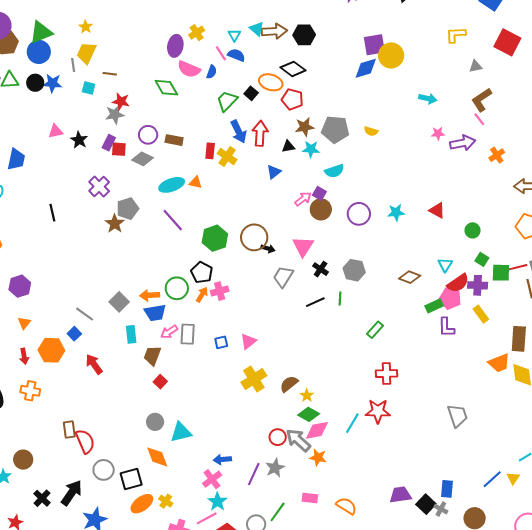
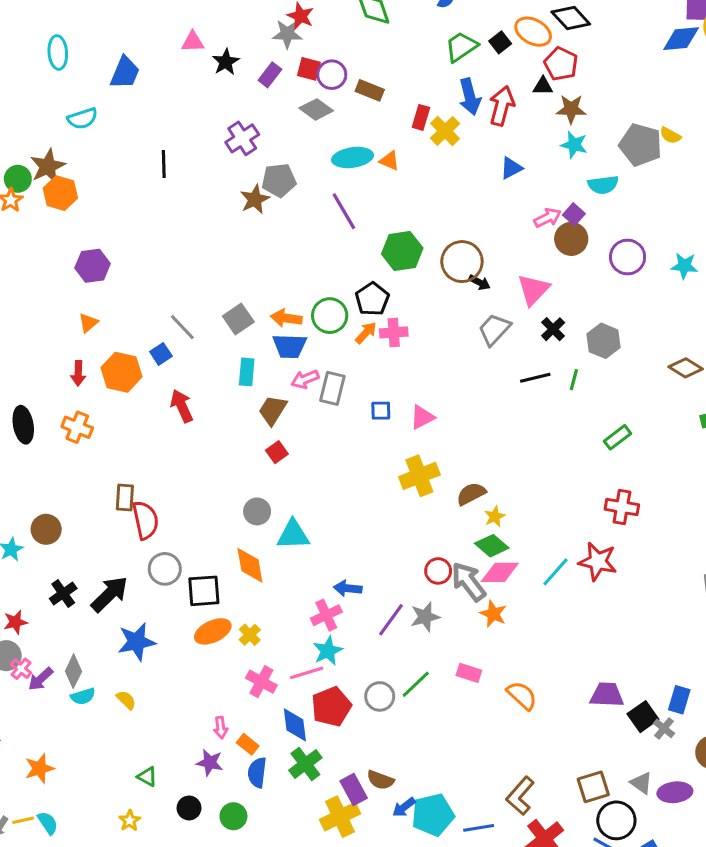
gray pentagon: (335, 129) -> (641, 145), moved
black triangle: (288, 146) -> (543, 86), moved
red square: (119, 149) -> (309, 69), moved

